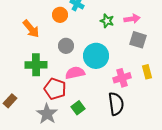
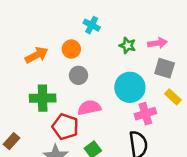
orange circle: (60, 15) -> (71, 49), moved
orange arrow: (31, 29) -> (37, 55), turned -78
cyan circle: (96, 56) -> (130, 87), moved
yellow rectangle: (147, 72) -> (173, 97), moved, turned -32

